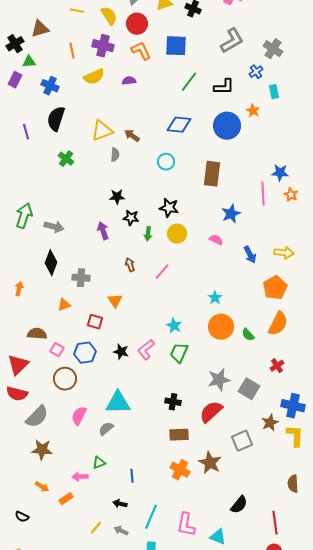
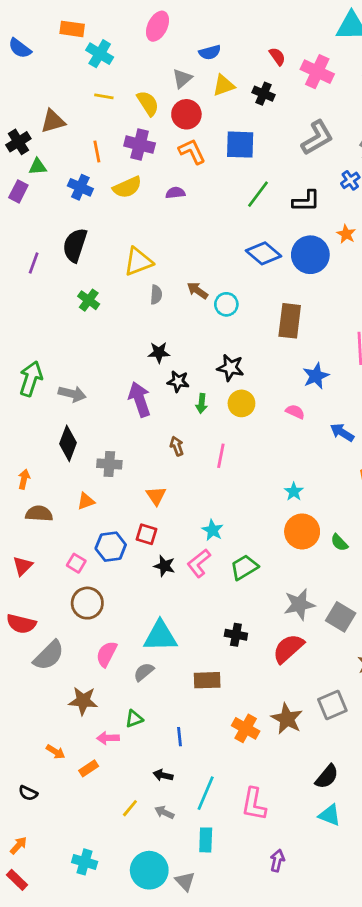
blue cross: (50, 86) -> (80, 187), moved
blue diamond: (179, 125) -> (264, 253), moved, turned 35
purple line: (26, 132) -> (34, 263), turned 35
brown arrow: (132, 136) -> (197, 291), moved
purple arrow: (103, 231) -> (140, 399), size x1.4
blue arrow: (250, 255) -> (342, 432), turned 150
pink line: (162, 272) -> (221, 456), turned -30
red square: (95, 322) -> (146, 534), moved
cyan star: (174, 326) -> (213, 530), moved
brown semicircle: (37, 334) -> (39, 514), moved
blue hexagon: (85, 353) -> (111, 547), moved
green trapezoid: (179, 353) -> (244, 567), turned 35
red triangle: (18, 365) -> (23, 566), moved, size x0.7
brown rectangle: (179, 435) -> (207, 680), moved
gray square: (242, 441) -> (332, 705), moved
brown star: (42, 450) -> (83, 701), moved
cyan triangle: (218, 537) -> (330, 815), moved

